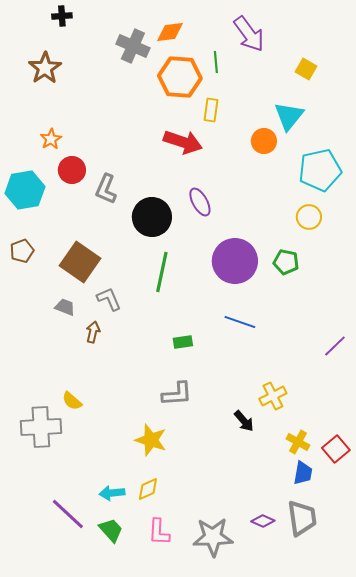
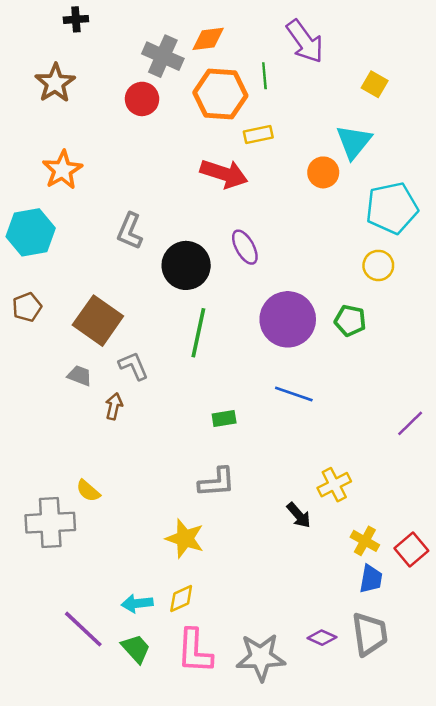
yellow rectangle: (211, 110) -> (258, 134), turned 70
orange star: (51, 139) -> (62, 170), size x1.5
red circle: (72, 170) -> (142, 99), moved
pink L-shape: (159, 532) -> (195, 651), size x1.4

